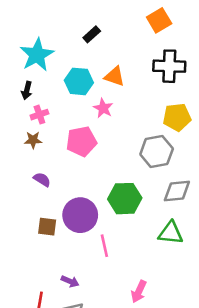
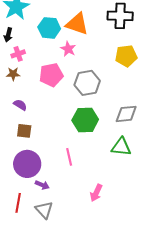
orange triangle: (115, 76) -> (77, 24), size x1.4
gray hexagon: (157, 151) -> (87, 83), moved
purple circle: (80, 215) -> (27, 164), moved
brown square: (47, 227) -> (24, 131), moved

